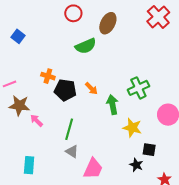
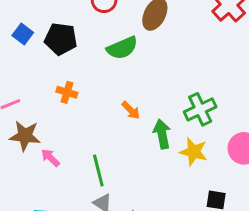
black pentagon: (65, 90) -> (61, 39), moved
yellow star: (132, 128) -> (194, 152), moved
green line: (69, 129) -> (98, 170), turned -30

